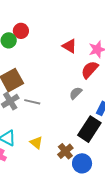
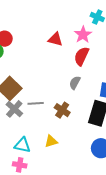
yellow triangle: (36, 143) -> (51, 141), turned -40
brown cross: (65, 151) -> (62, 110), moved

